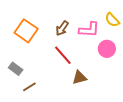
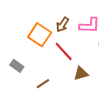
orange square: (26, 31) -> (40, 35), moved
brown line: (29, 87) -> (43, 84), moved

